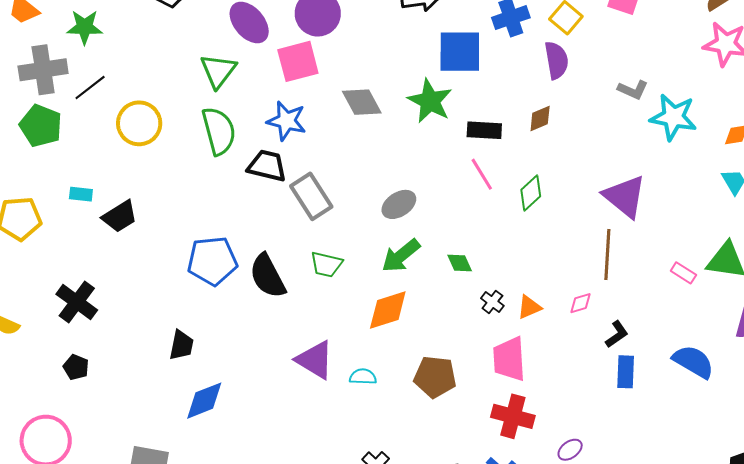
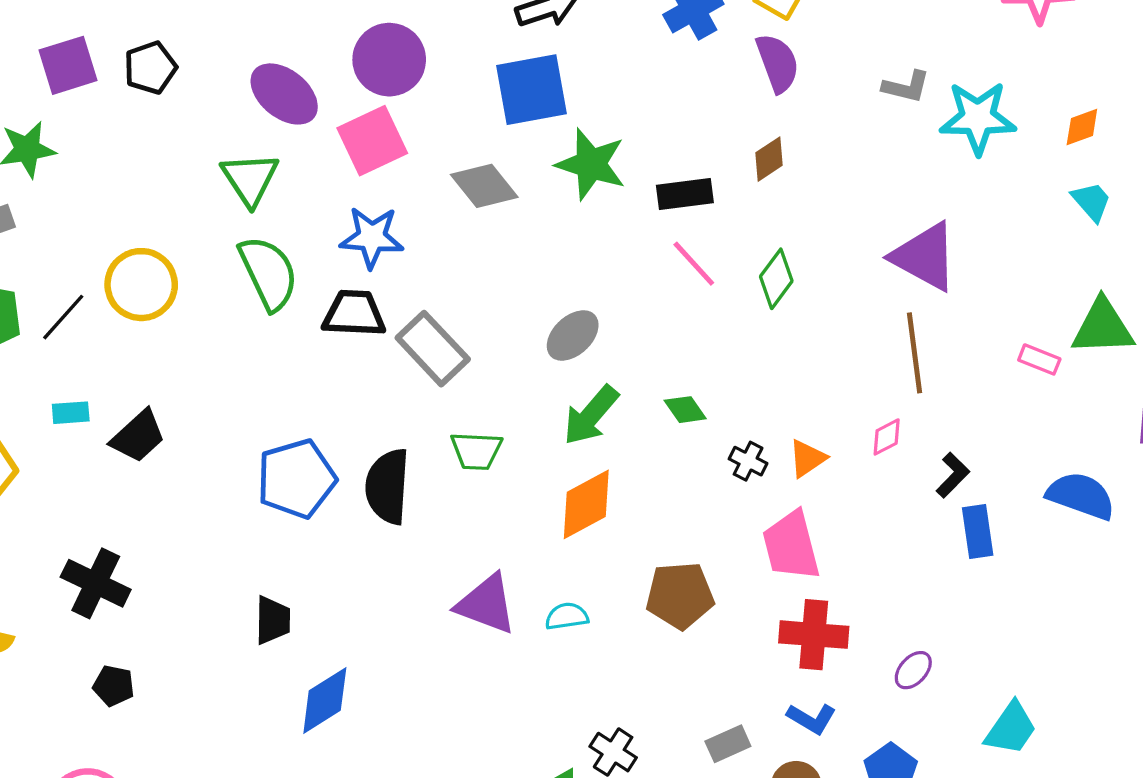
blue square: (460, 52) -> (531, 90), moved
black line: (90, 87) -> (63, 317), moved
black semicircle: (268, 276) -> (388, 486), turned 42

